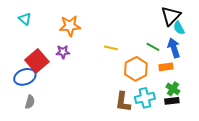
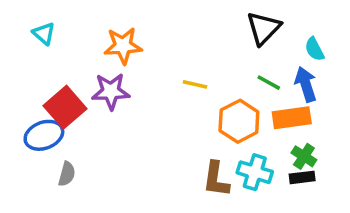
black triangle: (171, 16) -> (264, 28), moved
purple star: (63, 52) -> (111, 91), size x1.5
orange rectangle: (166, 67) -> (292, 118), size x1.5
cyan cross: (145, 98) -> (255, 172), turned 30
gray semicircle: (30, 102) -> (67, 174), moved

